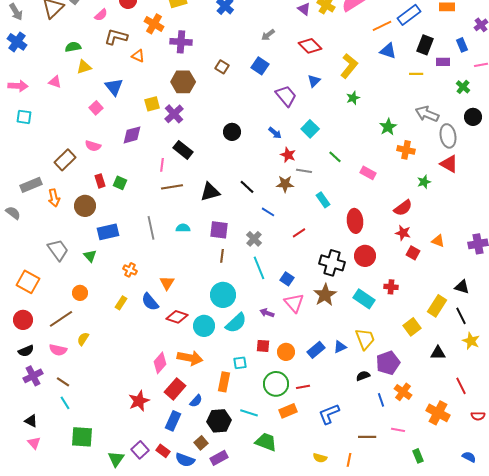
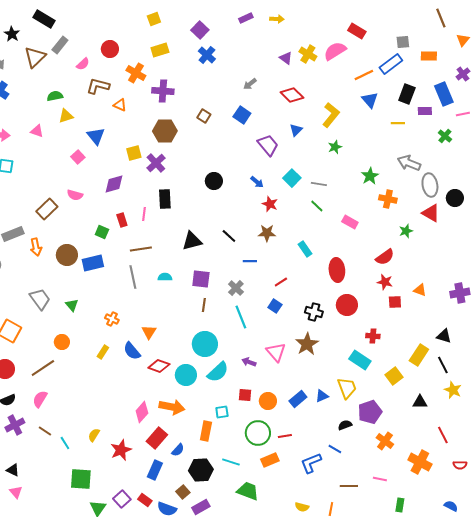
blue rectangle: (462, 45) -> (444, 94), size x1.6
blue triangle: (388, 51) -> (370, 100), turned 30
black circle: (473, 117) -> (455, 198), moved
black rectangle: (183, 150) -> (165, 199), turned 48
gray line: (304, 171) -> (319, 184), moved
red rectangle: (100, 181) -> (122, 220), moved
brown line: (172, 187) -> (141, 249), moved
blue line: (268, 212) -> (250, 261), turned -32
blue rectangle: (108, 232) -> (93, 263), moved
red square: (413, 253) -> (395, 302), turned -32
black cross: (332, 263) -> (314, 312), size x0.7
blue square: (287, 279) -> (275, 306), moved
cyan rectangle: (364, 299) -> (360, 360), moved
yellow semicircle: (83, 339) -> (94, 435), moved
pink semicircle: (58, 350) -> (40, 399), turned 108
blue line: (381, 400) -> (335, 449), moved, turned -40
cyan line: (65, 403) -> (65, 443), moved
green square: (82, 437) -> (81, 479), moved
green rectangle: (418, 456) -> (400, 505), turned 32

